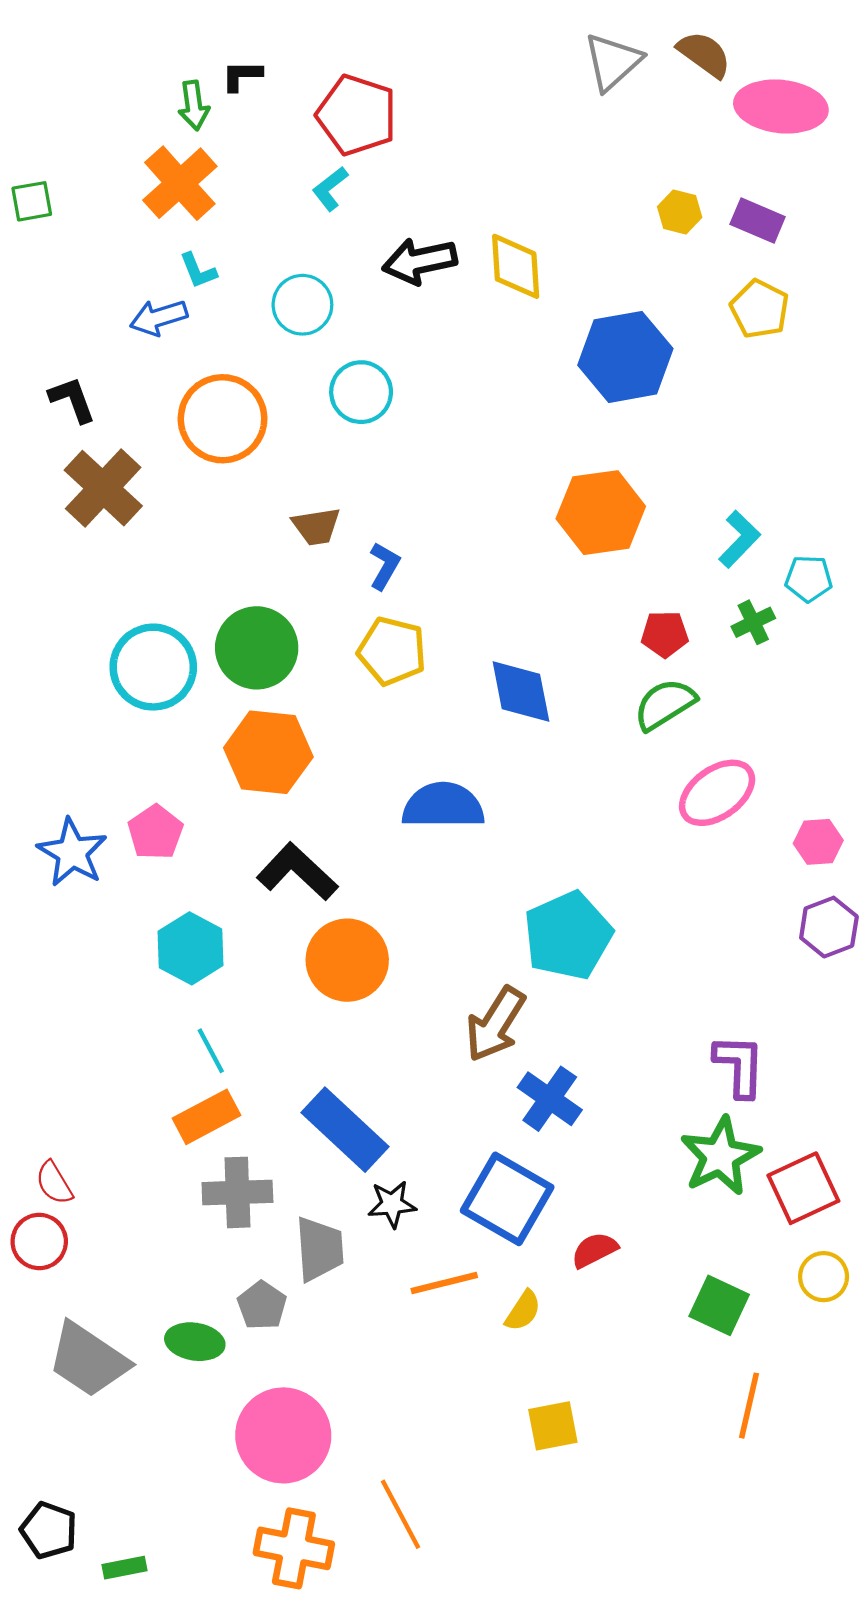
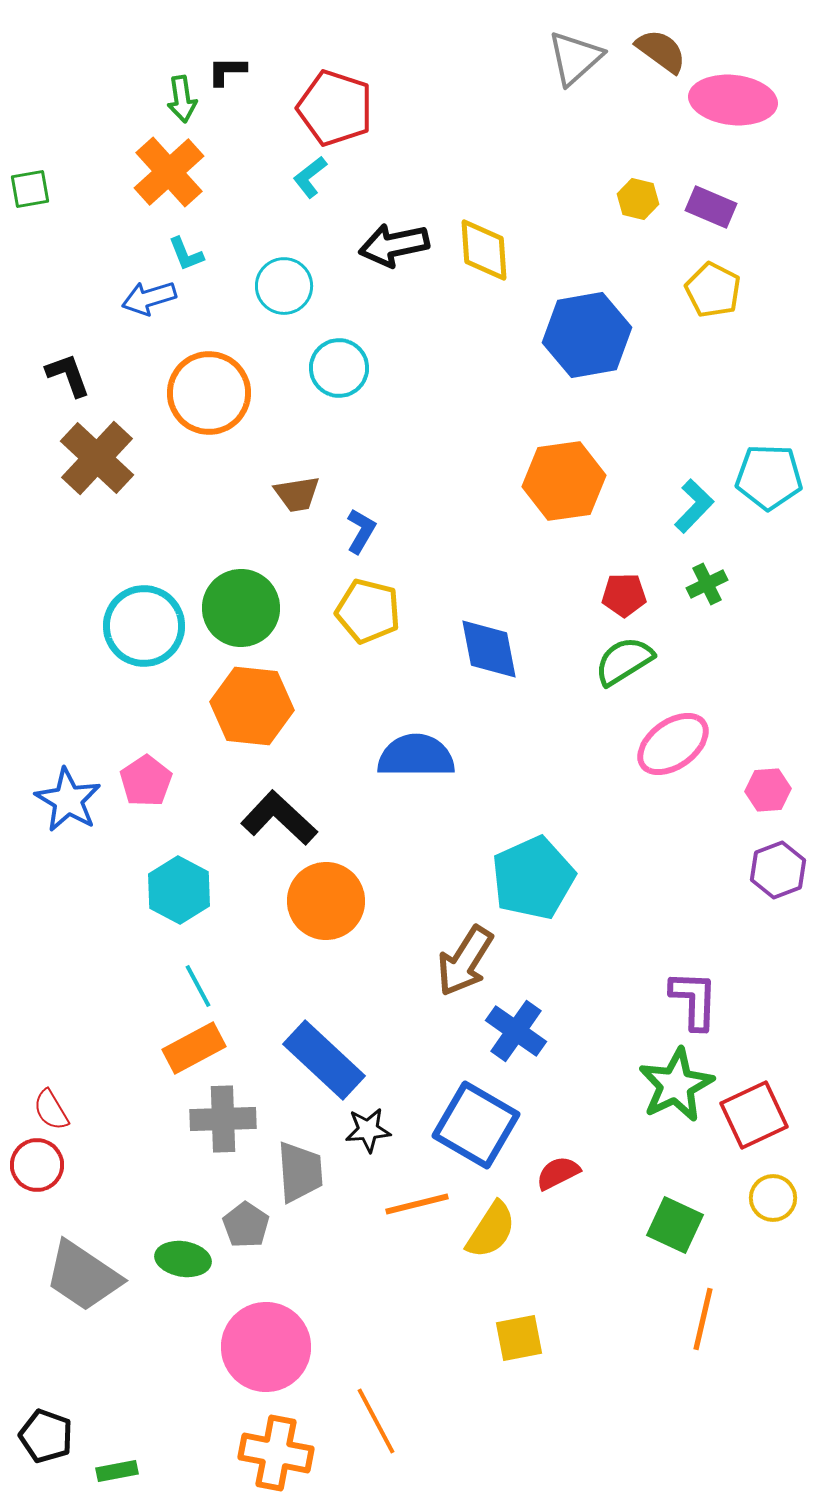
cyan pentagon: (809, 579) -> (769, 477), moved, size x1.5
yellow semicircle: (523, 1311) -> (491, 1230), size x1.5

